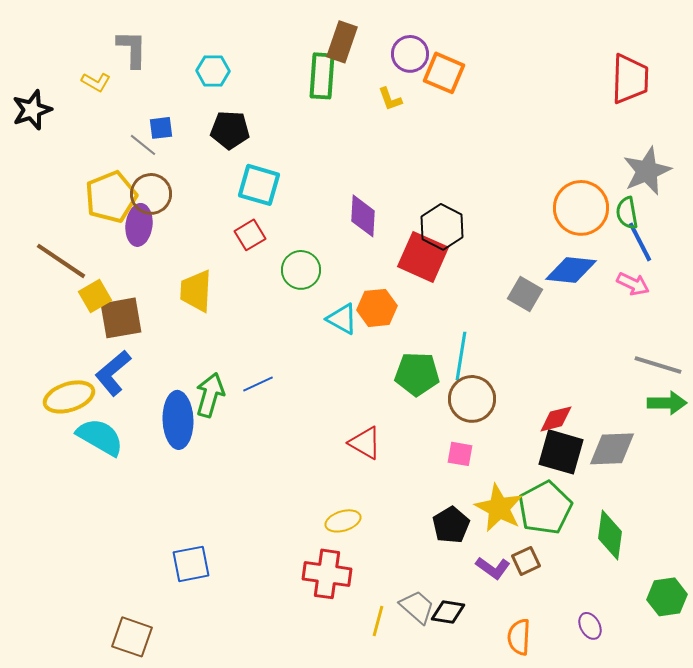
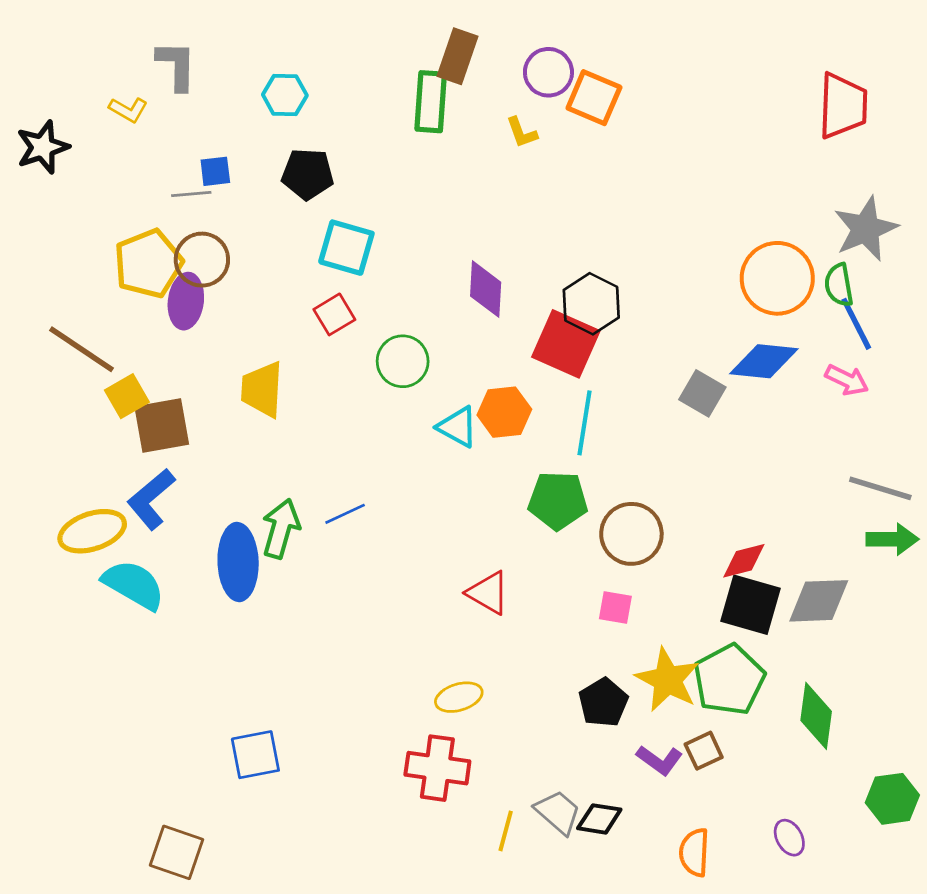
gray line: (143, 145) -> (191, 194), turned -44
cyan line: (461, 356) -> (585, 423), moved

